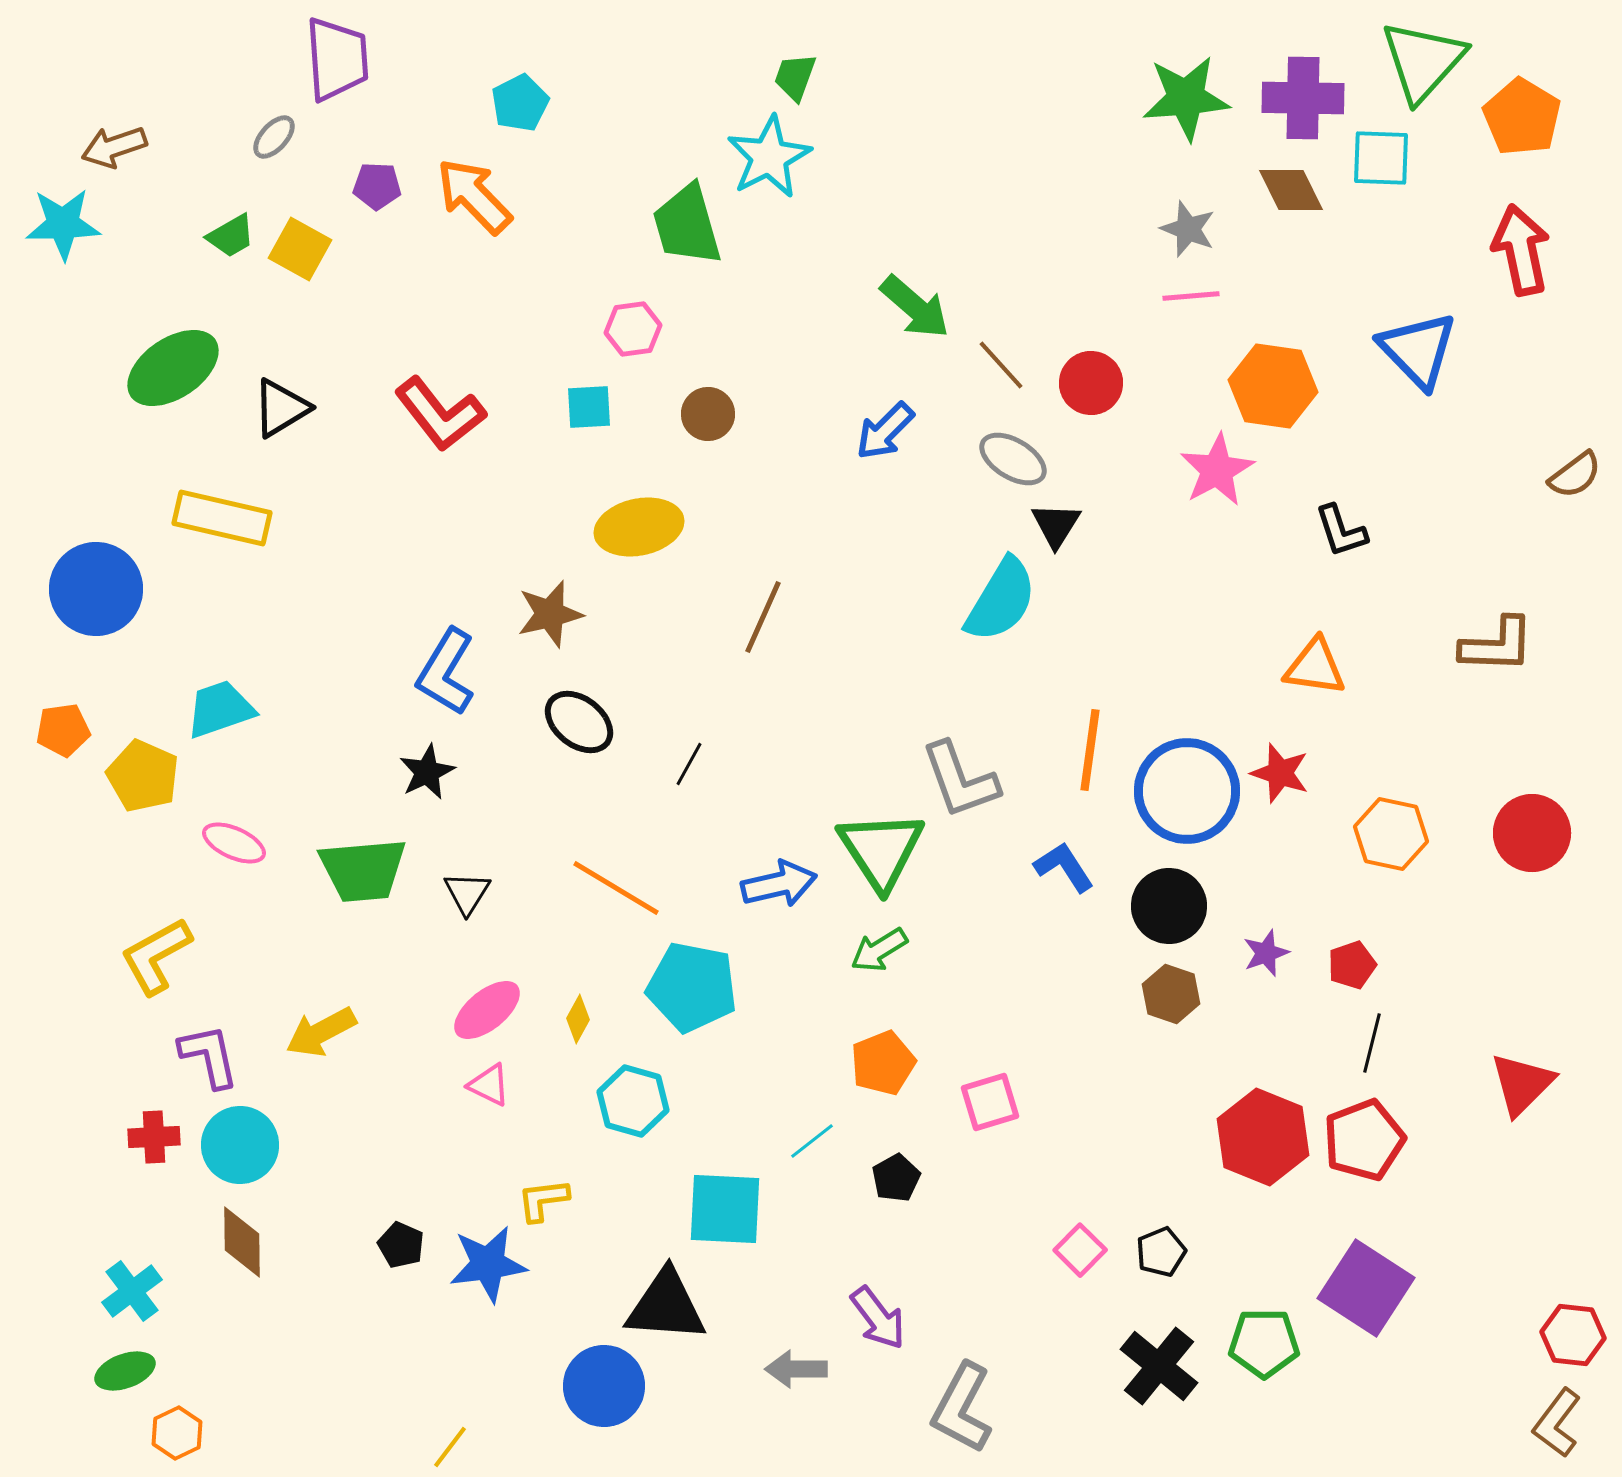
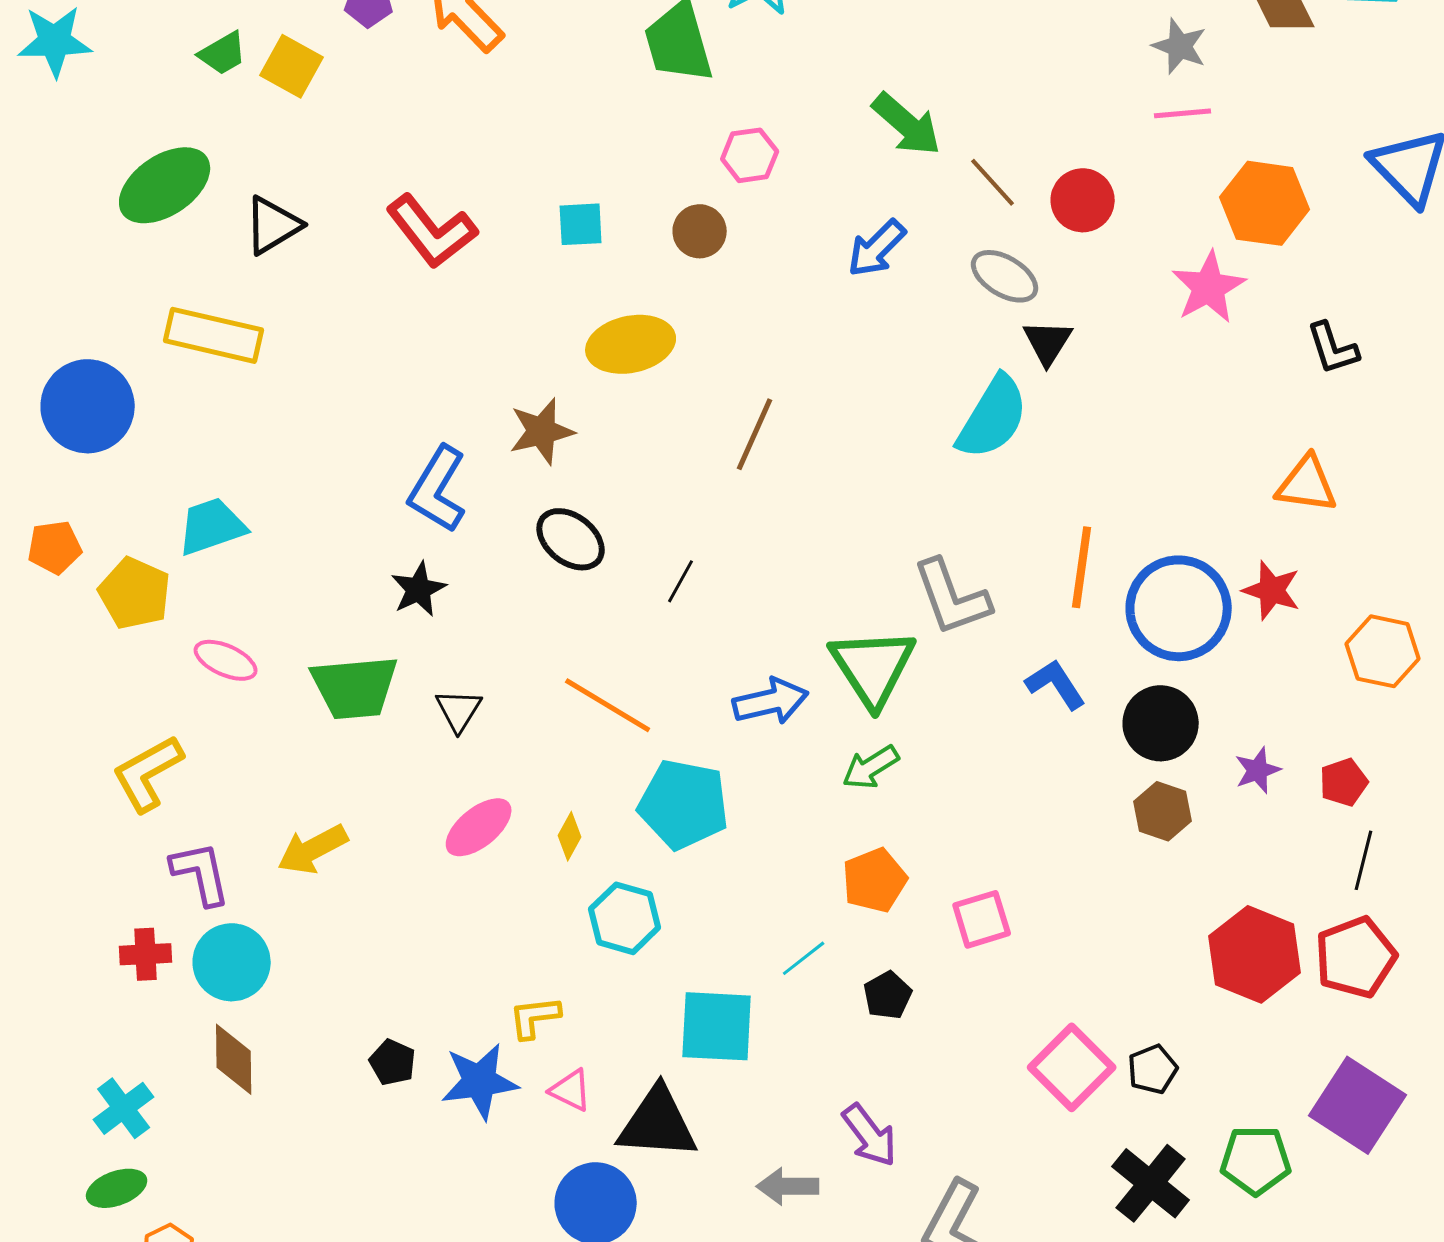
pink hexagon: (633, 329) -> (750, 155), moved
pink triangle: (489, 1085) -> (571, 1090), moved
pink square: (1080, 1250) -> (1072, 1067), size x1.6

